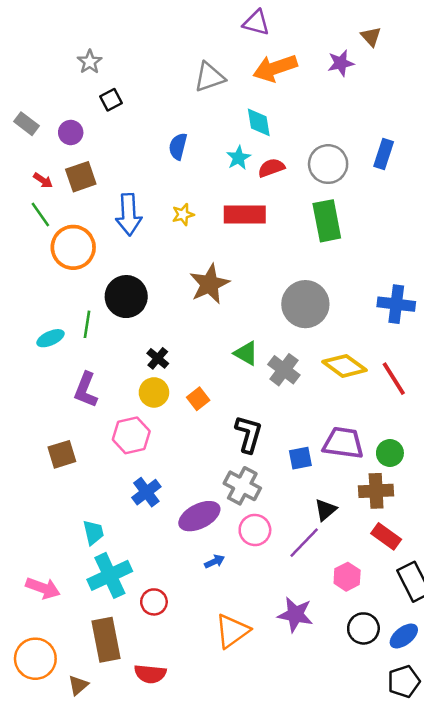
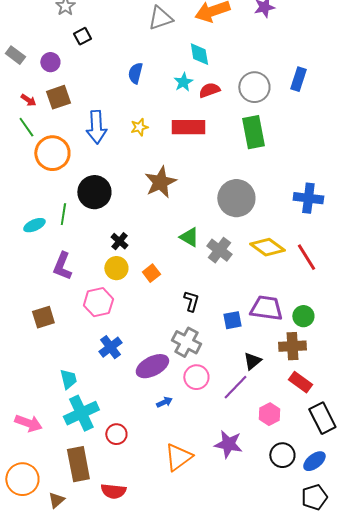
black L-shape: (249, 434) -> (191, 301), size x0.7

